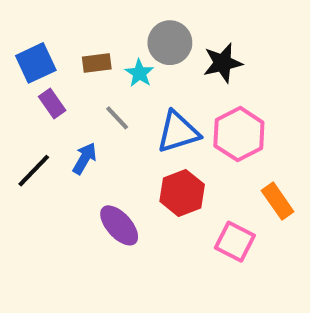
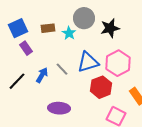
gray line: (117, 118) -> (62, 69), moved
red hexagon: (182, 193) -> (101, 87), moved
purple ellipse: (119, 225) -> (59, 108), turned -45

